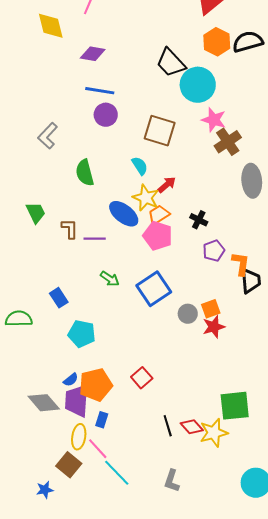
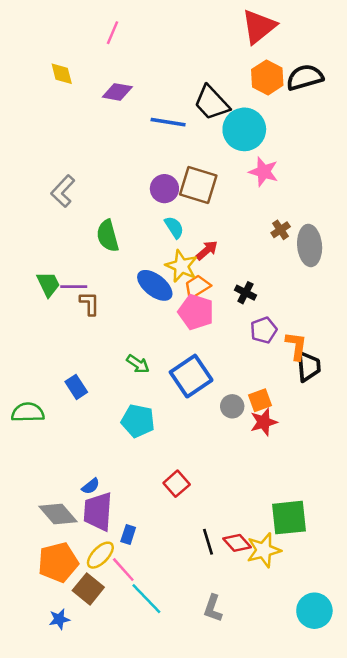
yellow diamond: (51, 26) -> (62, 74), moved, size x0.7
blue line: (100, 91) -> (168, 122), moved
purple circle: (106, 115) -> (164, 189), moved
brown cross: (228, 142) -> (281, 230), moved, size x0.6
purple line: (95, 239) -> (74, 287), moved
cyan pentagon: (82, 334) -> (138, 421), moved
orange pentagon: (96, 385) -> (58, 562), moved
yellow ellipse: (79, 437) -> (100, 555), turned 35

